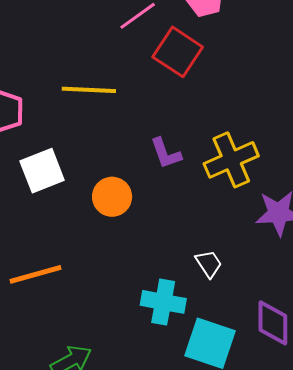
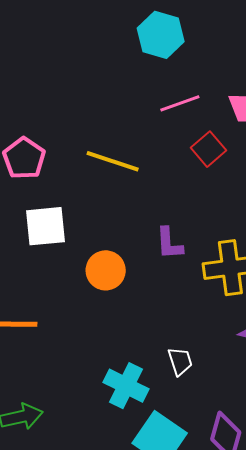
red square: (178, 52) -> (208, 149), size x0.7

